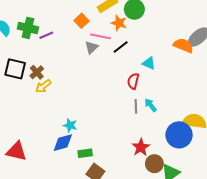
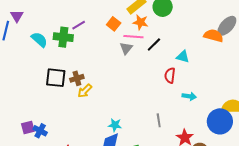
orange star: (119, 23) -> (141, 22), moved
purple line: (46, 35) -> (79, 25), moved
brown cross: (37, 72) -> (77, 78), turned 32
cyan arrow: (151, 105) -> (189, 96), turned 144
gray line: (136, 106) -> (159, 120), moved

